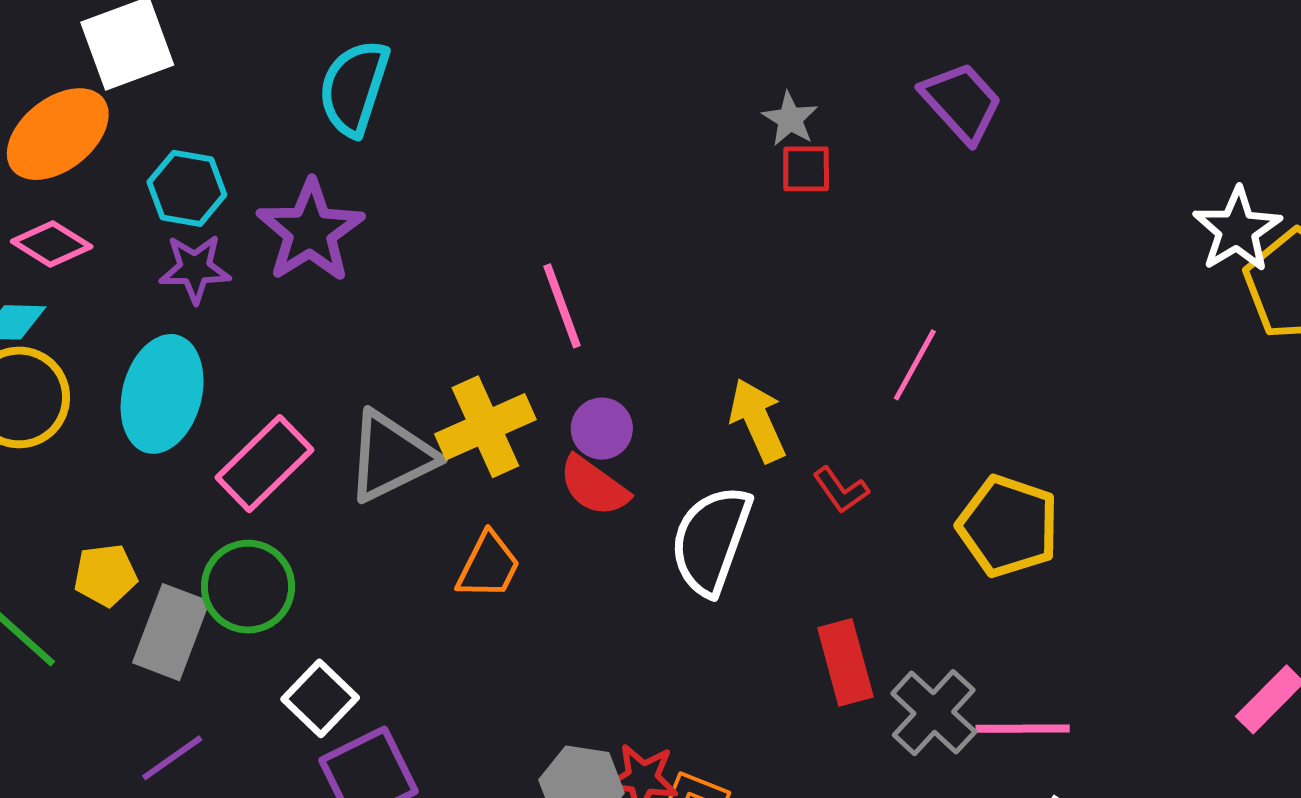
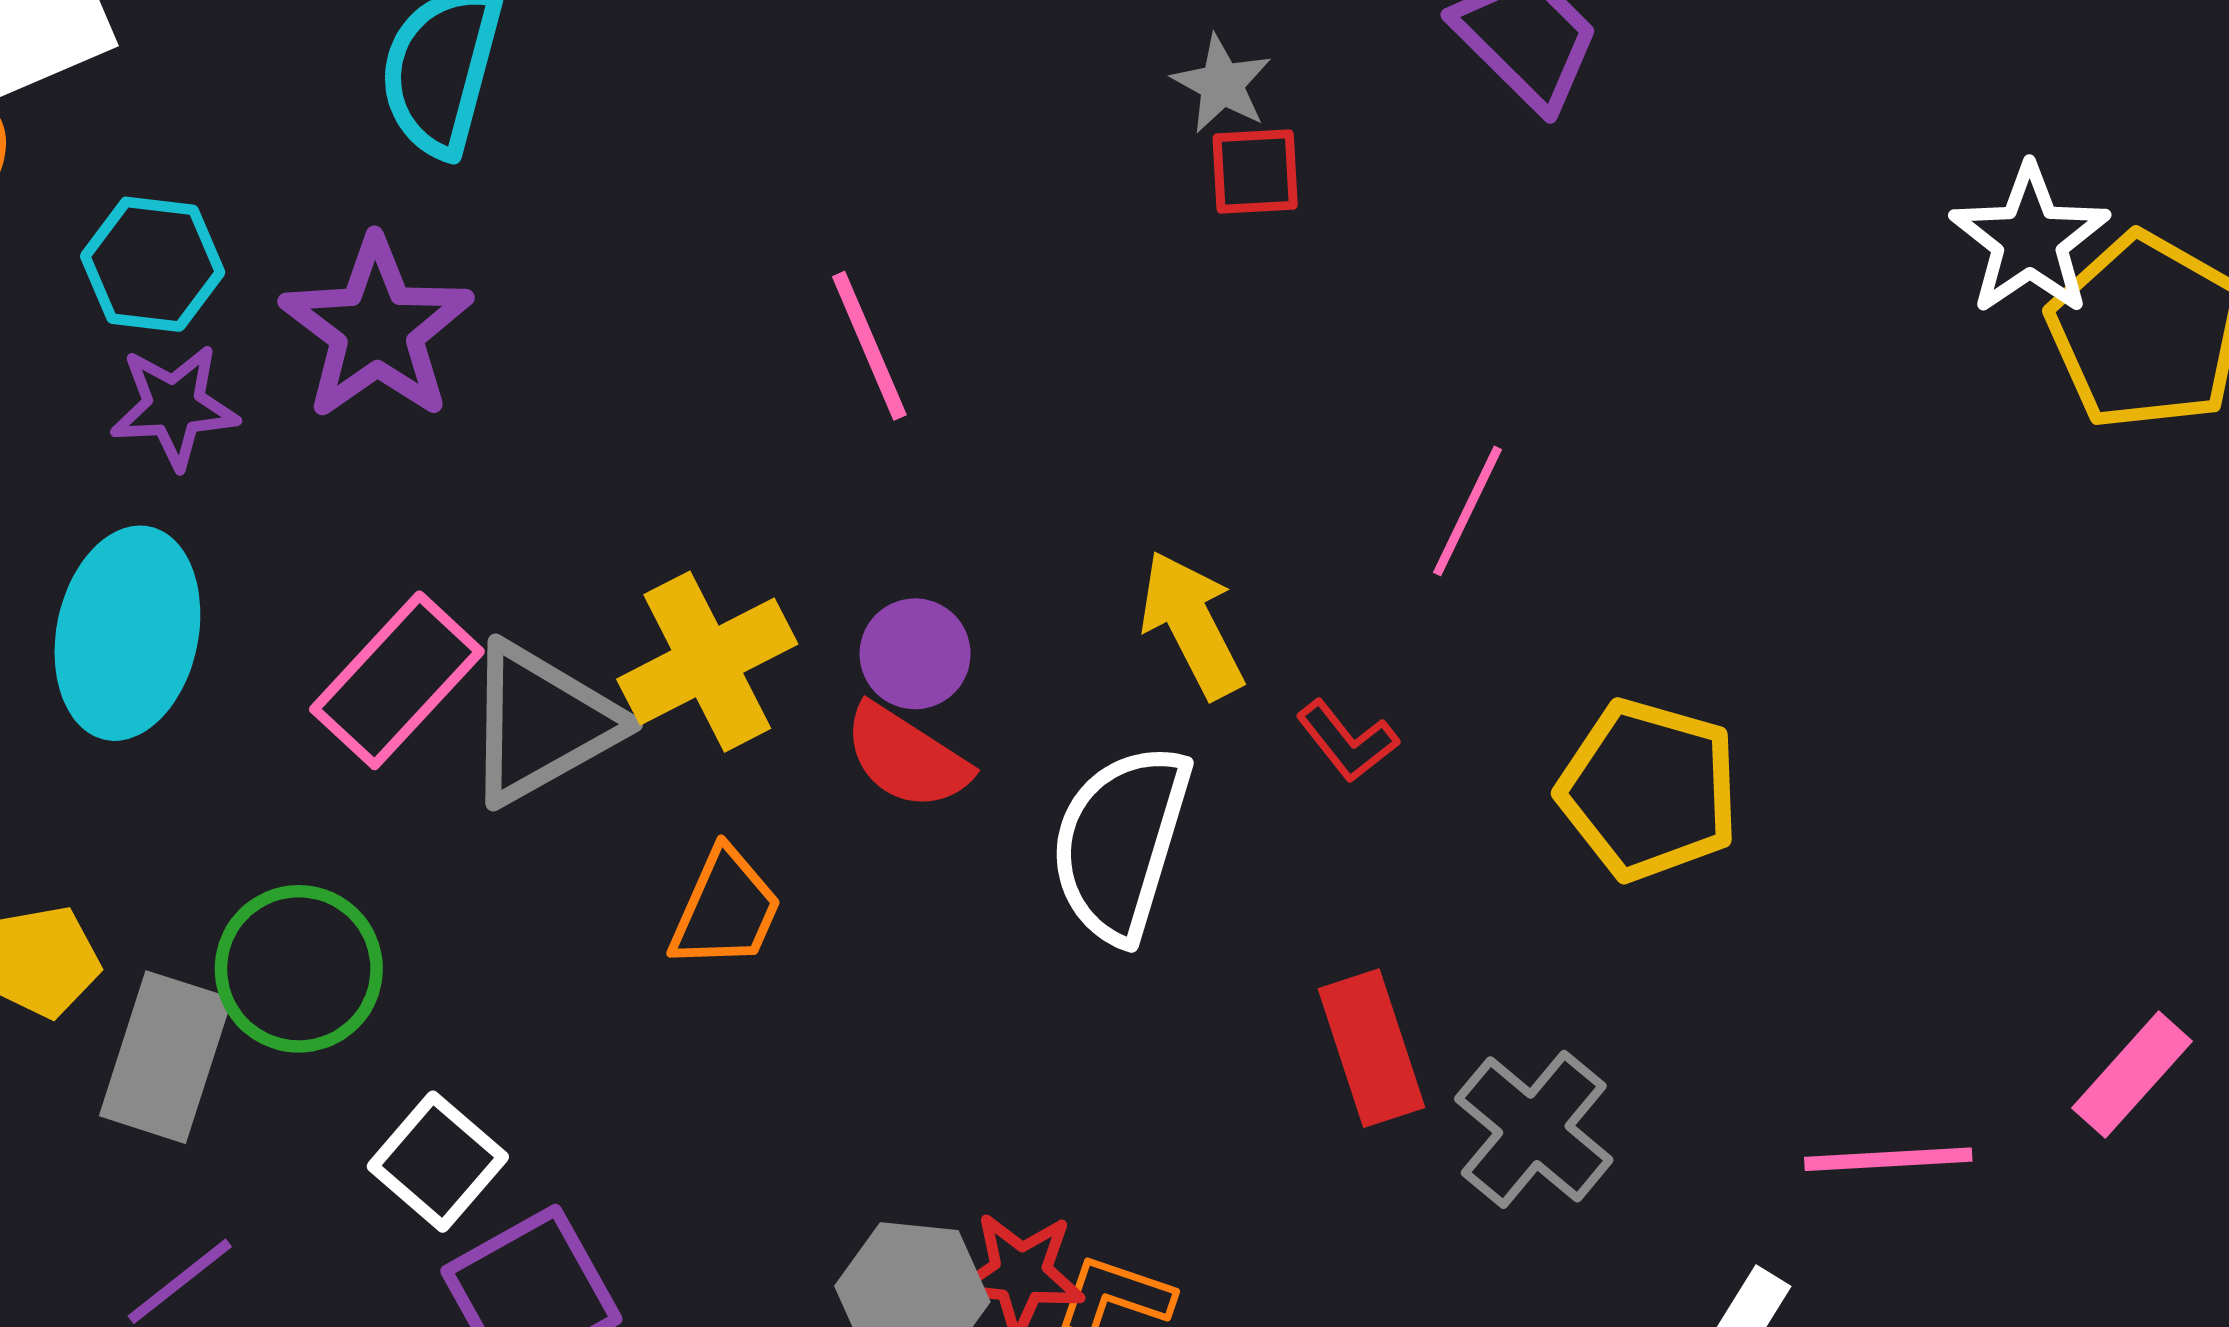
pink line: (562, 306) -> (869, 346), moved
pink rectangle: (265, 464) -> (397, 680), moved
pink line: (1023, 729) -> (1888, 1159), moved

